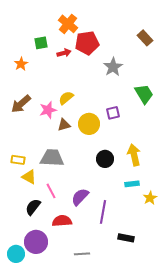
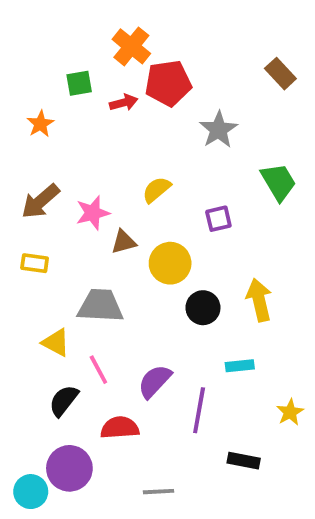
yellow semicircle: (66, 98) -> (157, 190), moved
yellow circle: (89, 124) -> (170, 263), moved
yellow rectangle: (18, 160) -> (35, 263), moved
cyan rectangle: (132, 184) -> (240, 366), moved
yellow star: (150, 198) -> (290, 412), moved

